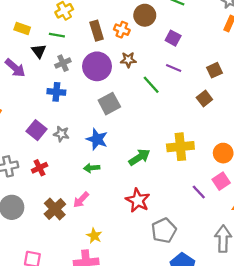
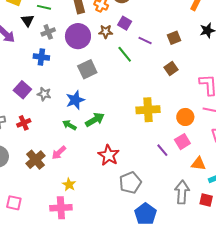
purple square: (173, 38) -> (125, 23), moved
brown square: (214, 70) -> (174, 38), moved
blue star: (97, 139) -> (75, 100), turned 30
green arrow: (139, 157) -> (95, 120), moved
green arrow: (92, 168) -> (69, 125), turned 32

